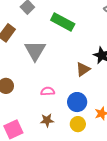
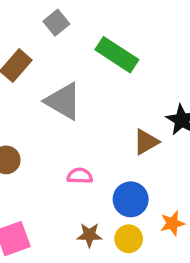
gray triangle: (35, 51) -> (63, 101), turned -35
brown star: (47, 120) -> (89, 235), moved

